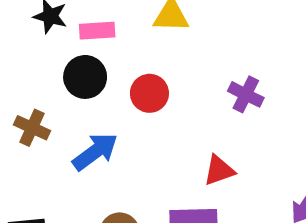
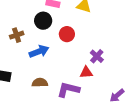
purple cross: (246, 94) -> (97, 56), moved
brown cross: (32, 128) -> (17, 35), turned 32

